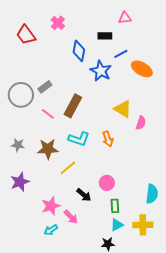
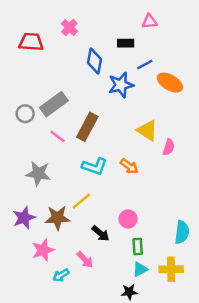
red trapezoid: (26, 35) -> (31, 42), turned 130
blue star: (101, 71) -> (121, 85), turned 30
gray rectangle: (45, 87) -> (54, 104), size x1.6
gray circle: (21, 95) -> (25, 114), size x0.6
orange arrow: (108, 139) -> (129, 166), turned -35
gray star: (18, 145) -> (38, 174), moved, size x1.5
brown star: (48, 149) -> (57, 218), moved
pink star: (51, 206) -> (43, 250), moved

